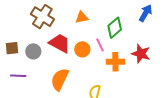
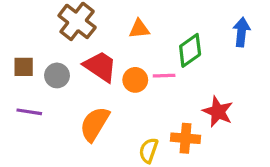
blue arrow: (146, 13) -> (241, 32), turned -30
pink line: (100, 45) -> (164, 76), turned -72
red star: (141, 54) -> (218, 112), moved
orange cross: (115, 62) -> (185, 138), moved

